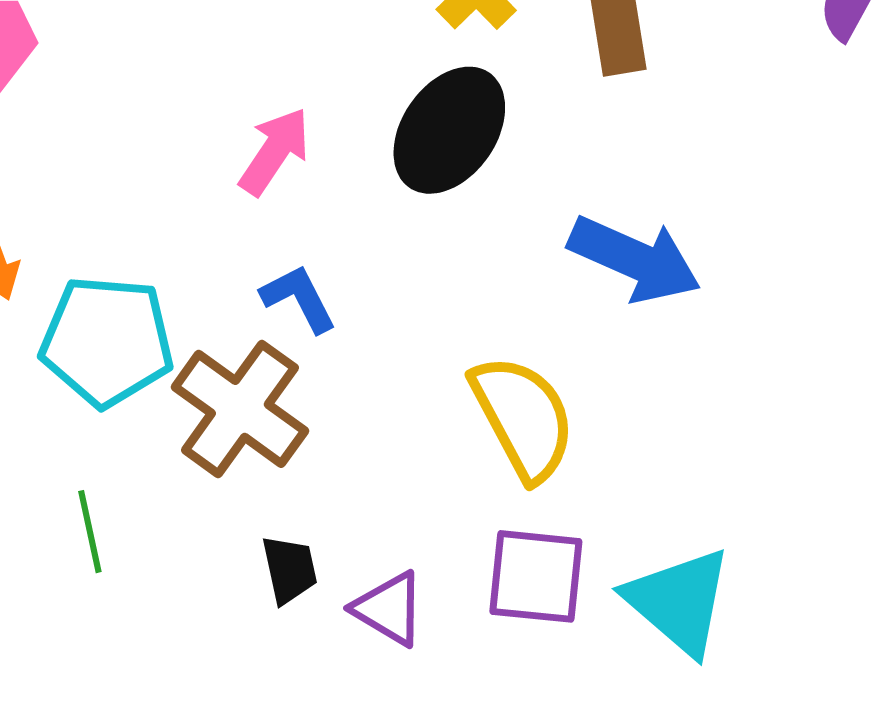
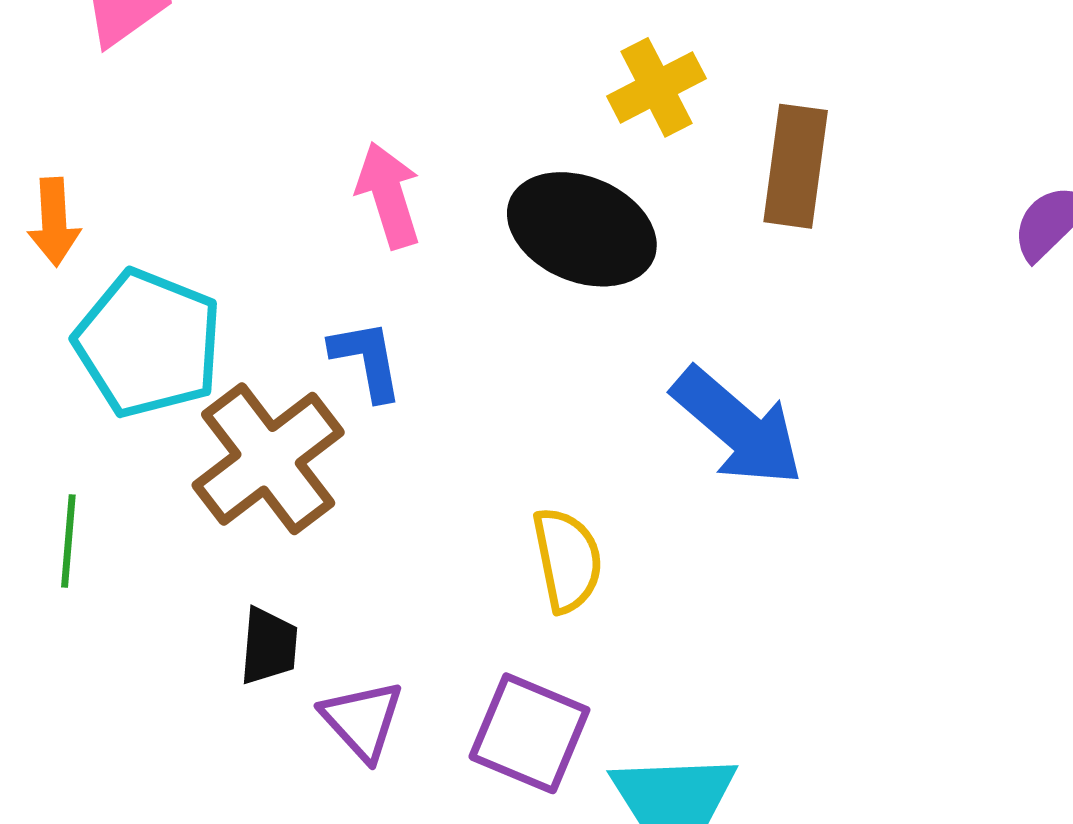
black ellipse: (449, 130) -> (582, 229), turned 61
pink arrow: (275, 151) -> (389, 195), turned -68
yellow semicircle: (523, 418) -> (567, 560), size x0.7

